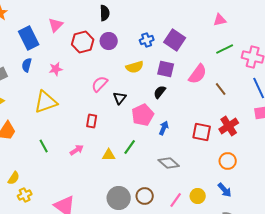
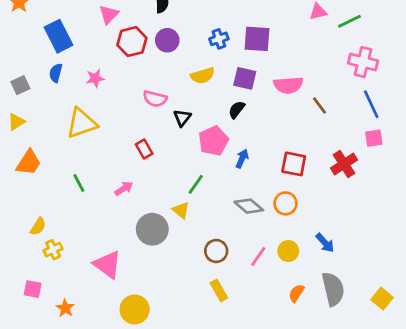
pink triangle: (56, 25) -> (109, 14), moved
purple square: (175, 40) -> (257, 39), turned -30
green line: (225, 49) -> (349, 21), moved
pink semicircle: (198, 74) -> (288, 85), turned 50
pink semicircle: (100, 84) -> (155, 99), turned -120
red rectangle: (92, 121) -> (144, 149), turned -40
red cross: (229, 126) -> (344, 164), moved
yellow triangle: (109, 155) -> (181, 210), moved, turned 40
orange circle: (228, 161) -> (286, 203), moved
gray circle: (119, 198) -> (152, 229), moved

